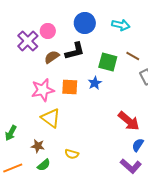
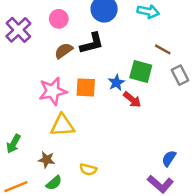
purple cross: (28, 41) -> (18, 30), moved
green square: (108, 62) -> (141, 71), moved
yellow triangle: (51, 118) -> (62, 125), turned -40
red arrow: (129, 121) -> (132, 100), moved, size x0.7

